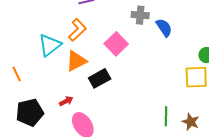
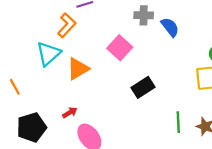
orange L-shape: (77, 30) -> (67, 25), moved
black rectangle: (100, 78) -> (143, 87), moved

